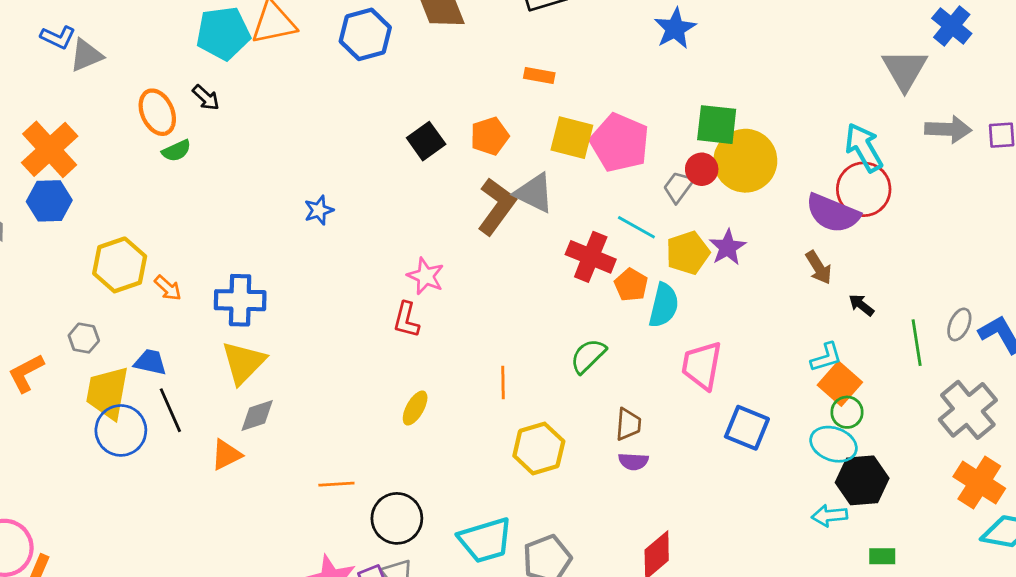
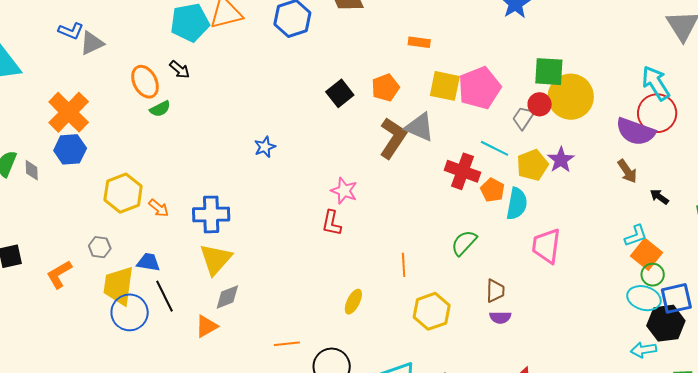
pink pentagon: (620, 143) -> (479, 88), turned 30
yellow ellipse: (415, 408) -> (353, 302), moved
blue square: (747, 428) -> (676, 298), moved, turned -32

